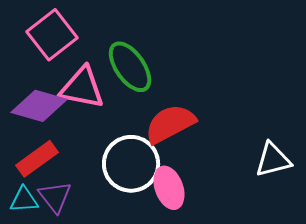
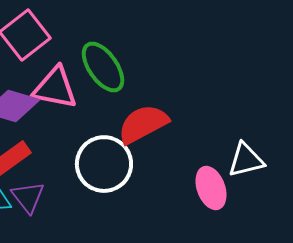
pink ellipse: (169, 188) -> (211, 188), moved

